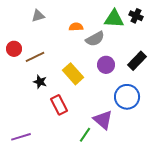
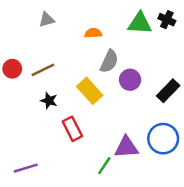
gray semicircle: (95, 39) -> (109, 61), moved, turned -36
red circle: (14, 49) -> (12, 69), moved
black rectangle: (137, 61) -> (168, 91), moved
blue circle: (127, 97) -> (163, 139), moved
purple triangle: (103, 120) -> (126, 147), turned -45

